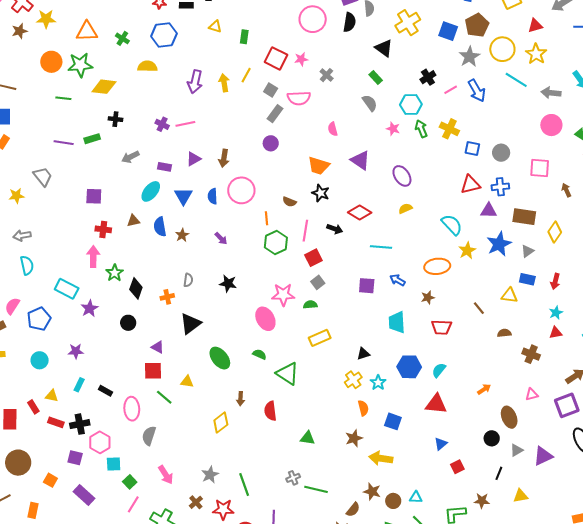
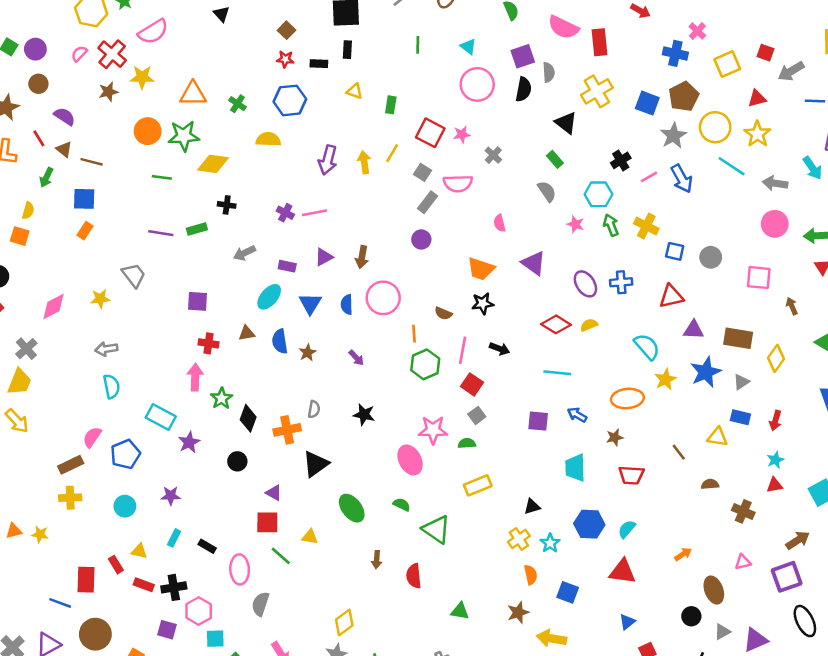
blue cross: (500, 187) -> (621, 282), moved
black star: (321, 193) -> (483, 303), turned -30
red diamond: (360, 213) -> (556, 324), moved
red square: (313, 258) -> (472, 384), turned -30
orange cross: (167, 297) -> (287, 430), size x1.5
yellow diamond: (221, 423) -> (344, 623), moved

